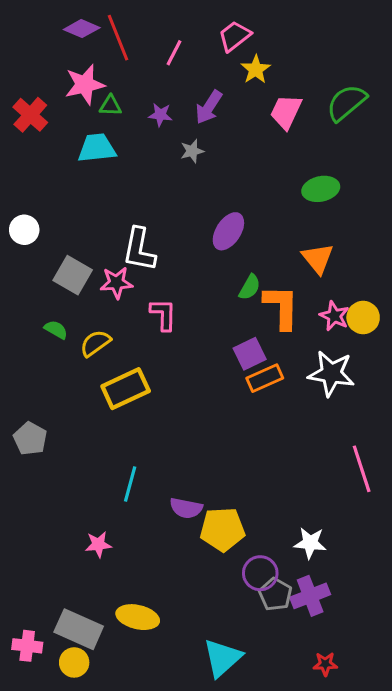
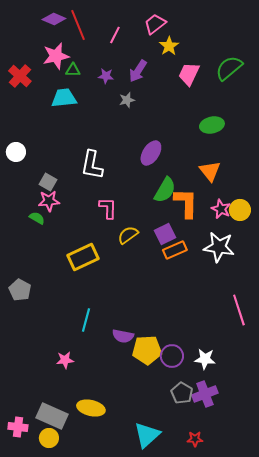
gray square: (73, 275) -> (48, 182), size x0.7
pink star: (116, 283) -> (49, 201), moved
green semicircle: (250, 287) -> (165, 190), size x1.5
yellow semicircle: (95, 343) -> (128, 235), moved
purple circle: (260, 573) -> (172, 356), moved
red star: (325, 664) -> (195, 439), moved

